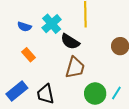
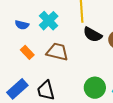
black semicircle: (70, 42) -> (93, 35), moved
brown trapezoid: (75, 68) -> (57, 52), moved, turned -90

